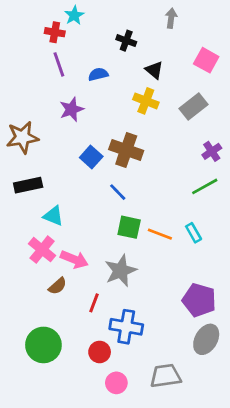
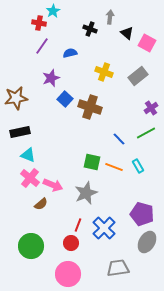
gray arrow: (171, 18) -> (110, 17), moved
purple line: (59, 64) -> (42, 46), turned 54
black triangle: (154, 70) -> (127, 33), moved
blue square: (91, 157) -> (65, 99), moved
blue line: (118, 192) -> (119, 139), moved
cyan triangle: (53, 216) -> (28, 155), moved
red line: (94, 303) -> (78, 225), moved
blue cross: (126, 327) -> (104, 228), moved, turned 35
red circle: (100, 352) -> (71, 243), moved
pink circle: (116, 383) -> (68, 274), moved, size x1.6

